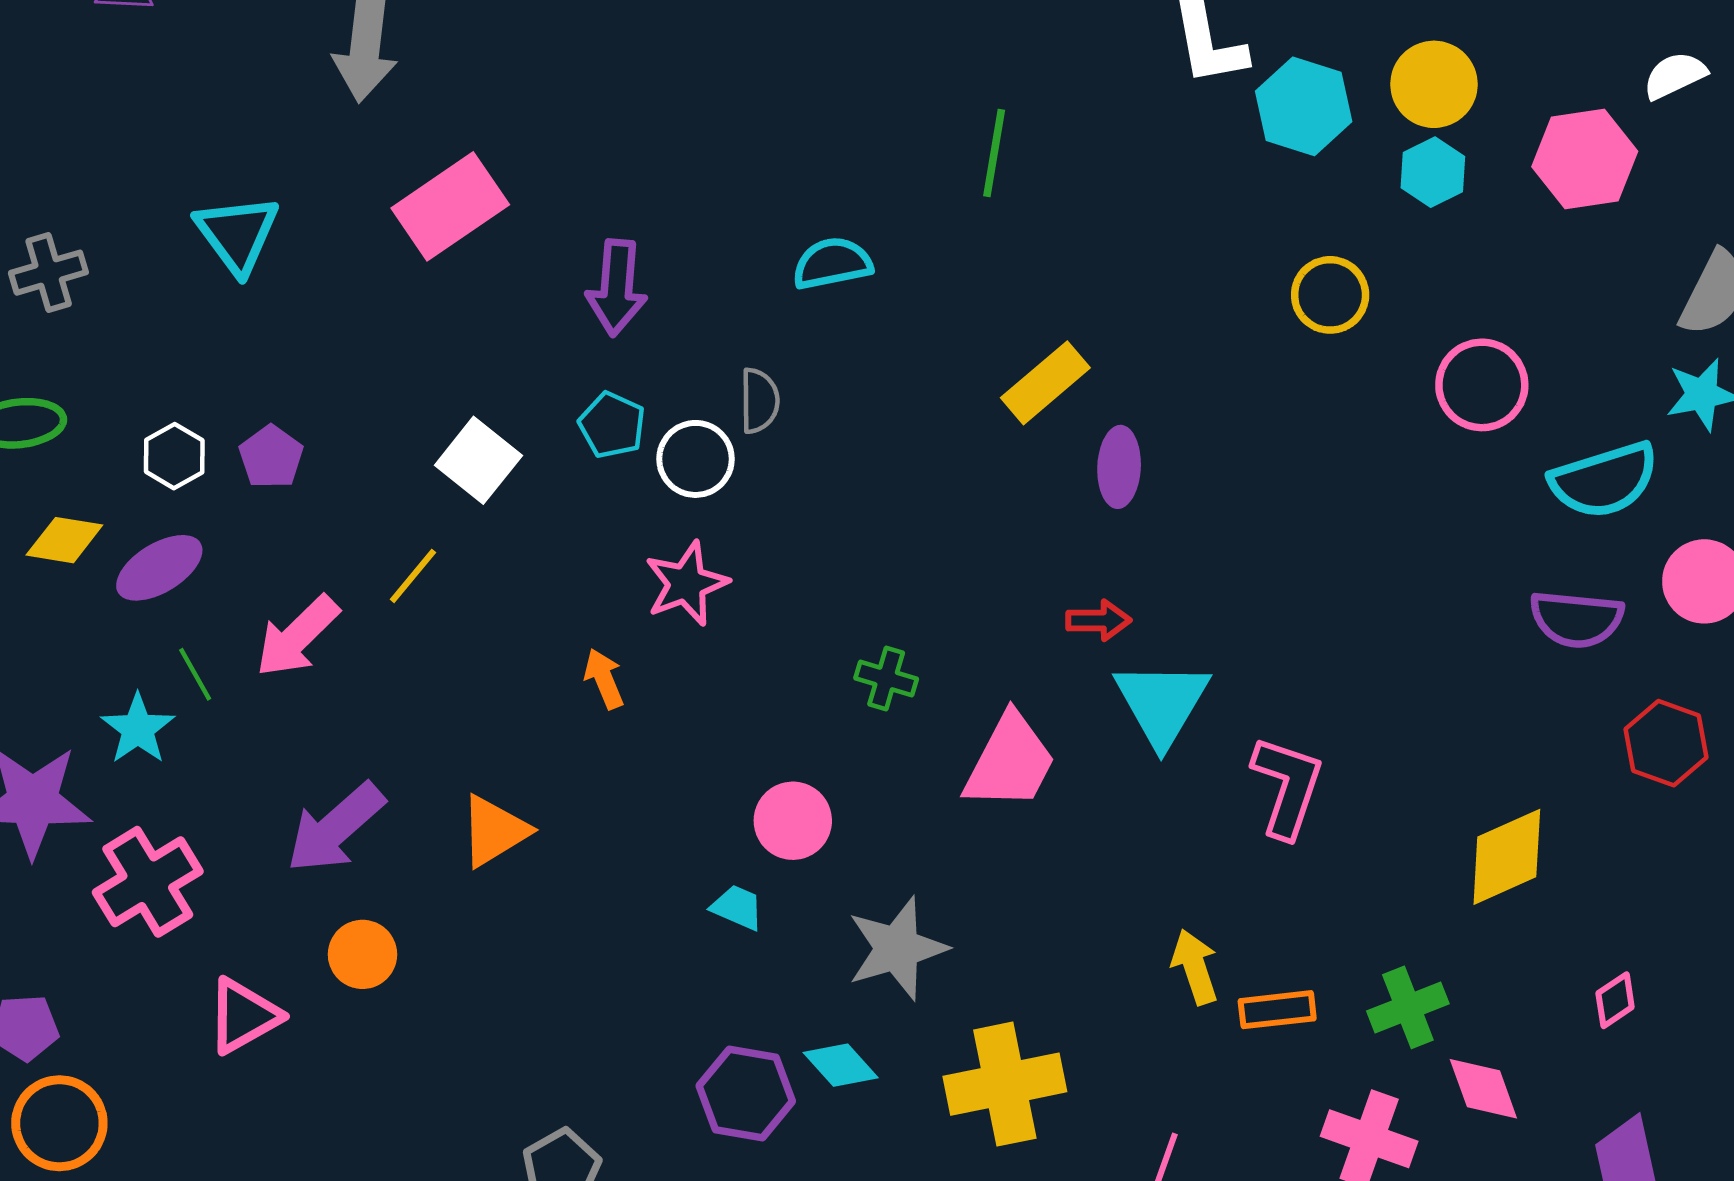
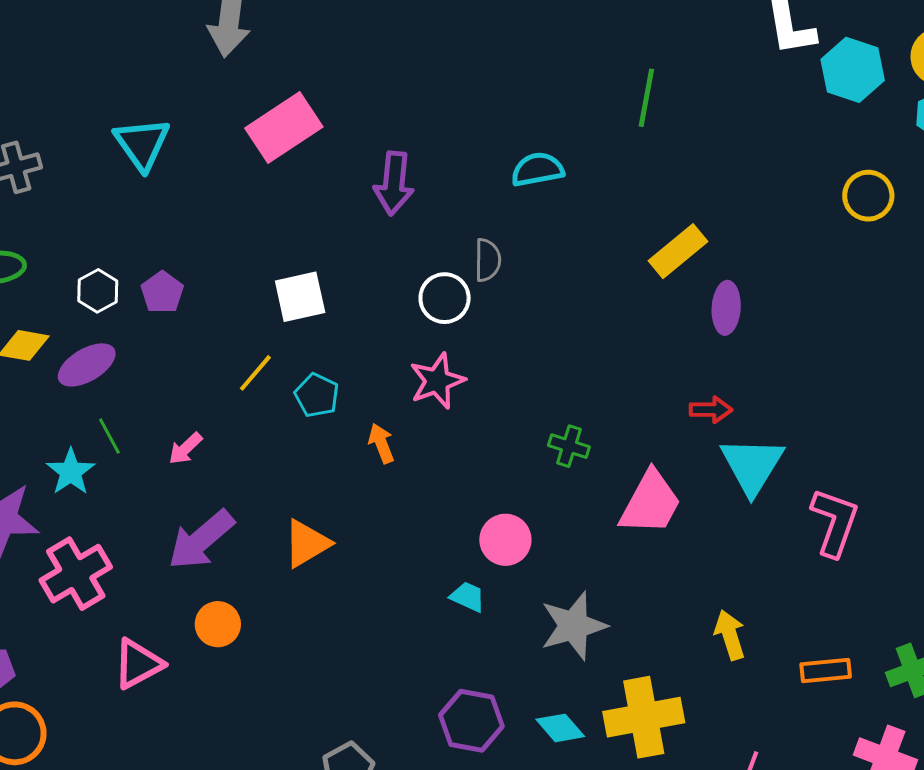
cyan pentagon: (612, 425) -> (317, 395), moved
white square: (478, 460) -> (300, 297), turned 38
pink arrow: (297, 636) -> (185, 448), moved, size x0.6
yellow arrow: (1195, 967) -> (730, 635), moved
cyan diamond: (841, 1065) -> (560, 728), moved

